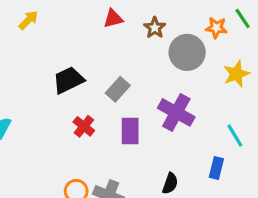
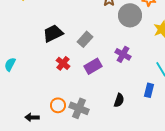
purple cross: (176, 112) -> (123, 54), size x0.7
purple rectangle: (130, 131) -> (93, 66), turned 60

